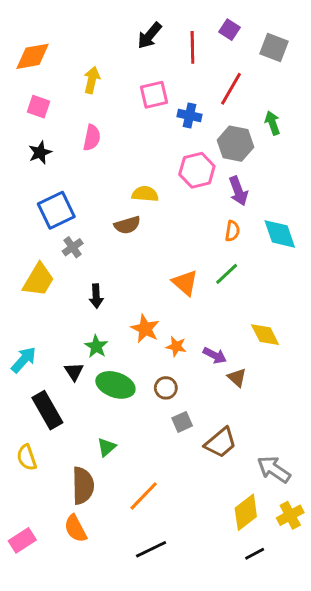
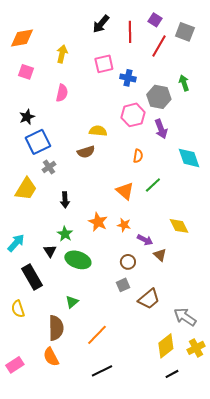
red line: (231, 89) -> (159, 46), moved
black star: (40, 152) -> (27, 117), moved
orange semicircle: (232, 231) -> (138, 156), moved
orange star: (176, 346) -> (124, 225), moved
brown circle: (166, 388) -> (128, 262), moved

